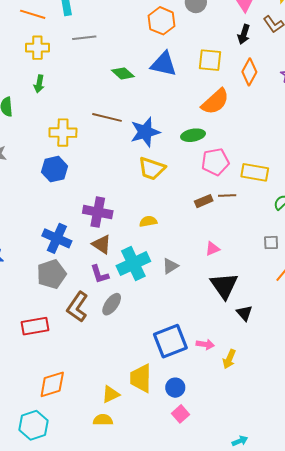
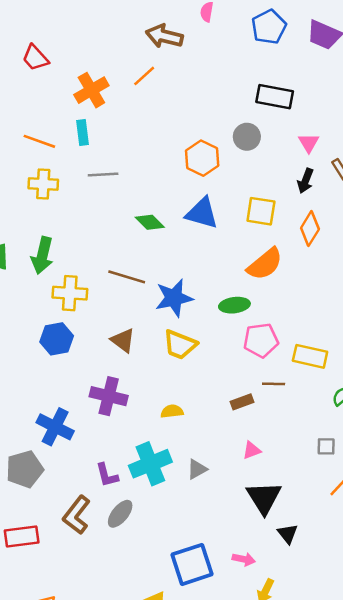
green arrow: (39, 84) -> (42, 255), moved, size x1.6
brown rectangle: (204, 201) -> (242, 402), moved
brown triangle: (102, 244) -> (123, 340), moved
gray pentagon: (51, 274) -> (25, 469), moved
pink arrow: (205, 344) -> (244, 559), moved

